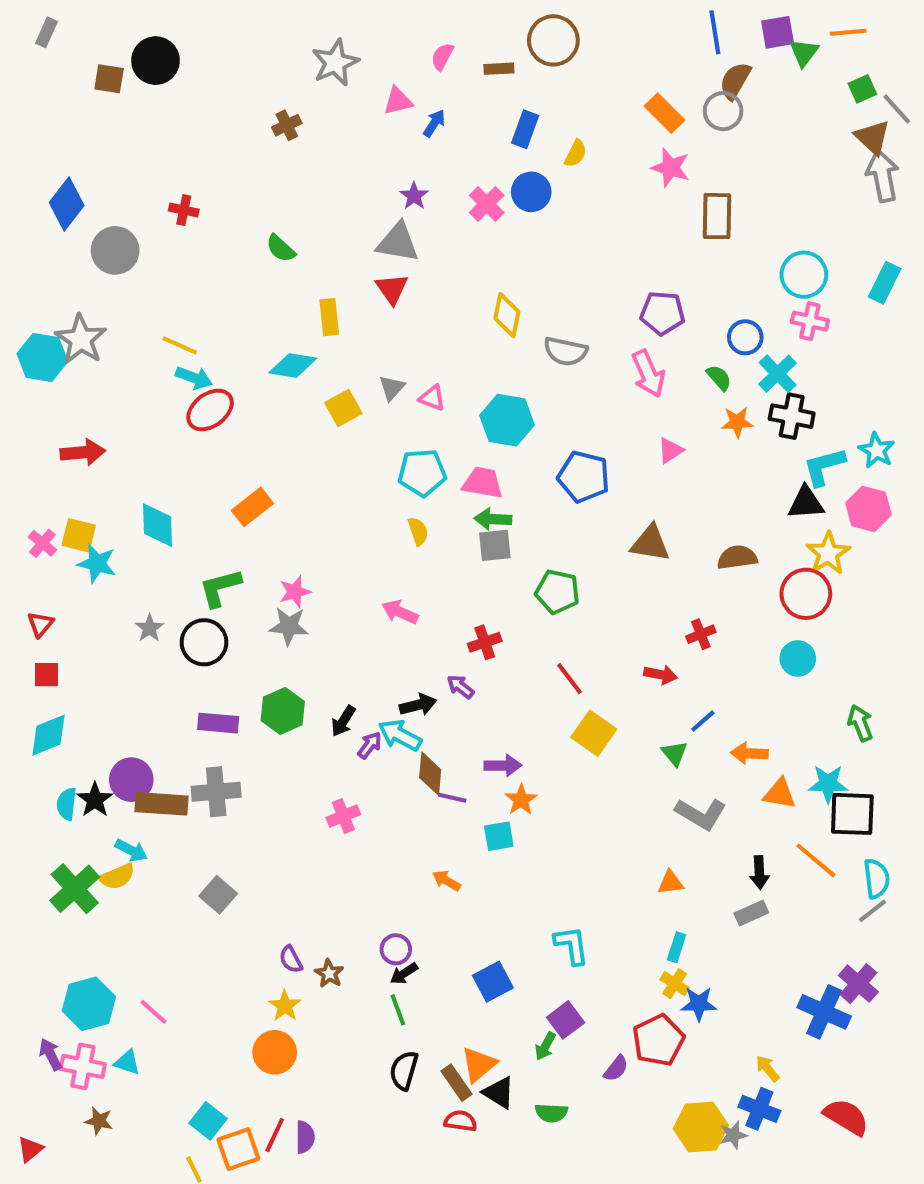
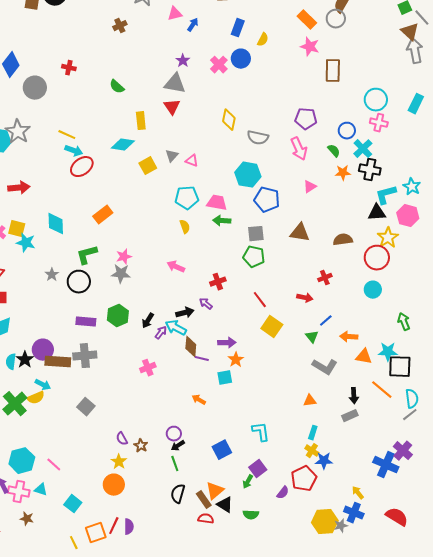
cyan hexagon: (507, 420) -> (248, 175), moved
gray square: (495, 545) -> (256, 234), moved
cyan square: (208, 1121) -> (73, 504), moved

